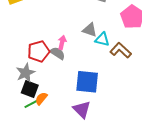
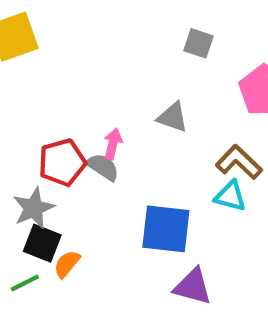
cyan triangle: (102, 39) -> (230, 196), moved
green line: (31, 104) -> (25, 283), moved
purple triangle: (82, 110) -> (193, 287), moved, turned -30

